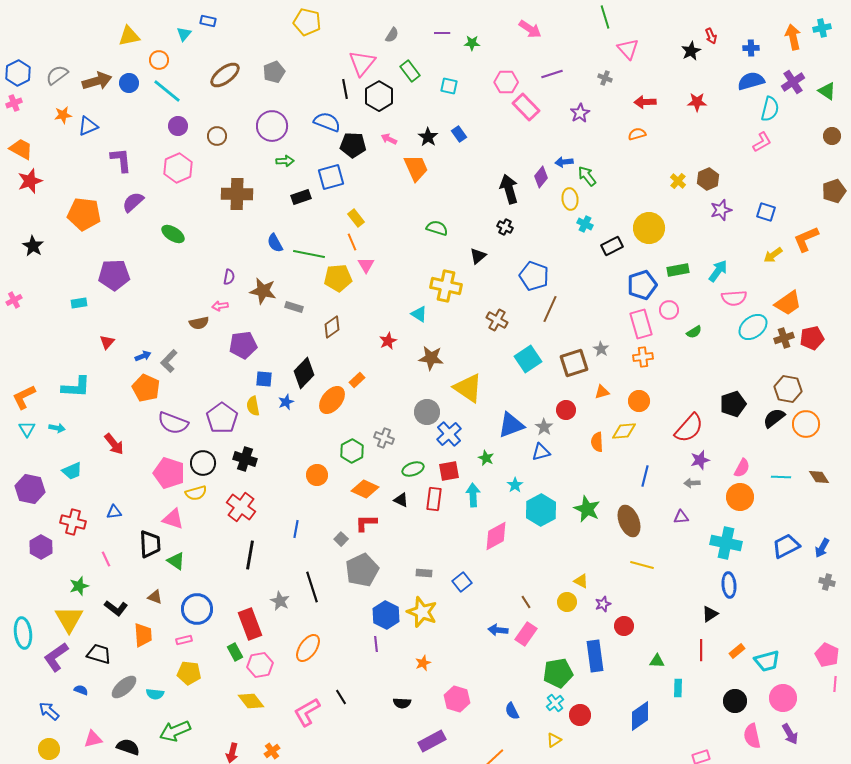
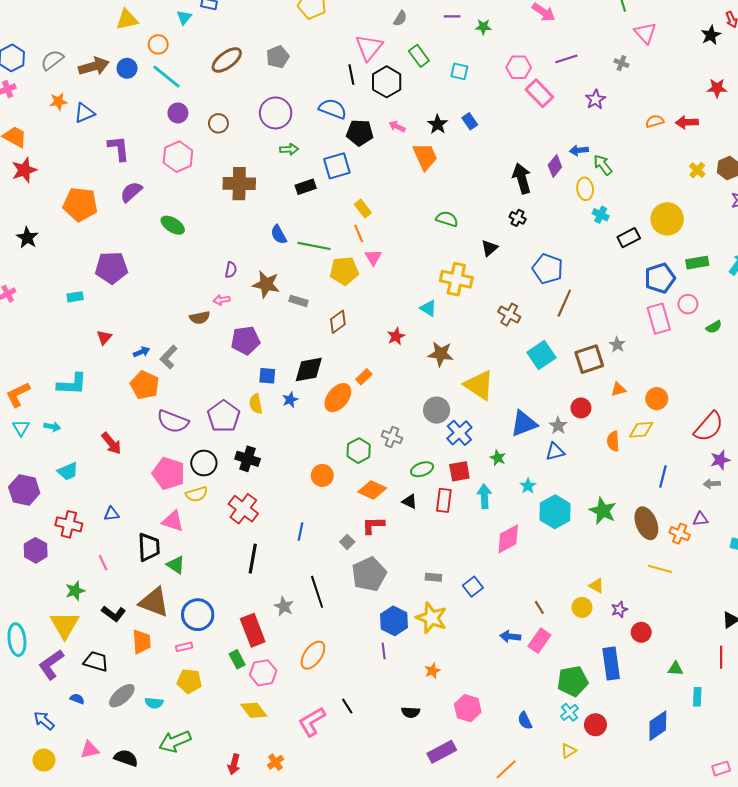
red arrow: (645, 102) -> (687, 122), moved
orange cross: (643, 357) -> (680, 534), moved, turned 30
black diamond: (304, 373) -> (309, 370), turned 36
brown triangle: (155, 597) -> (154, 602), size x2.0

